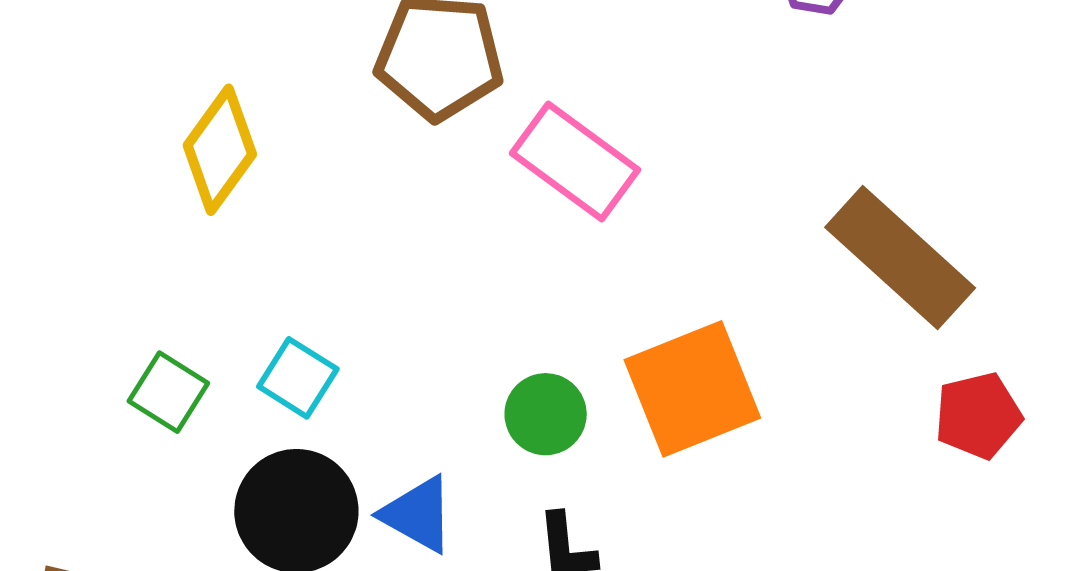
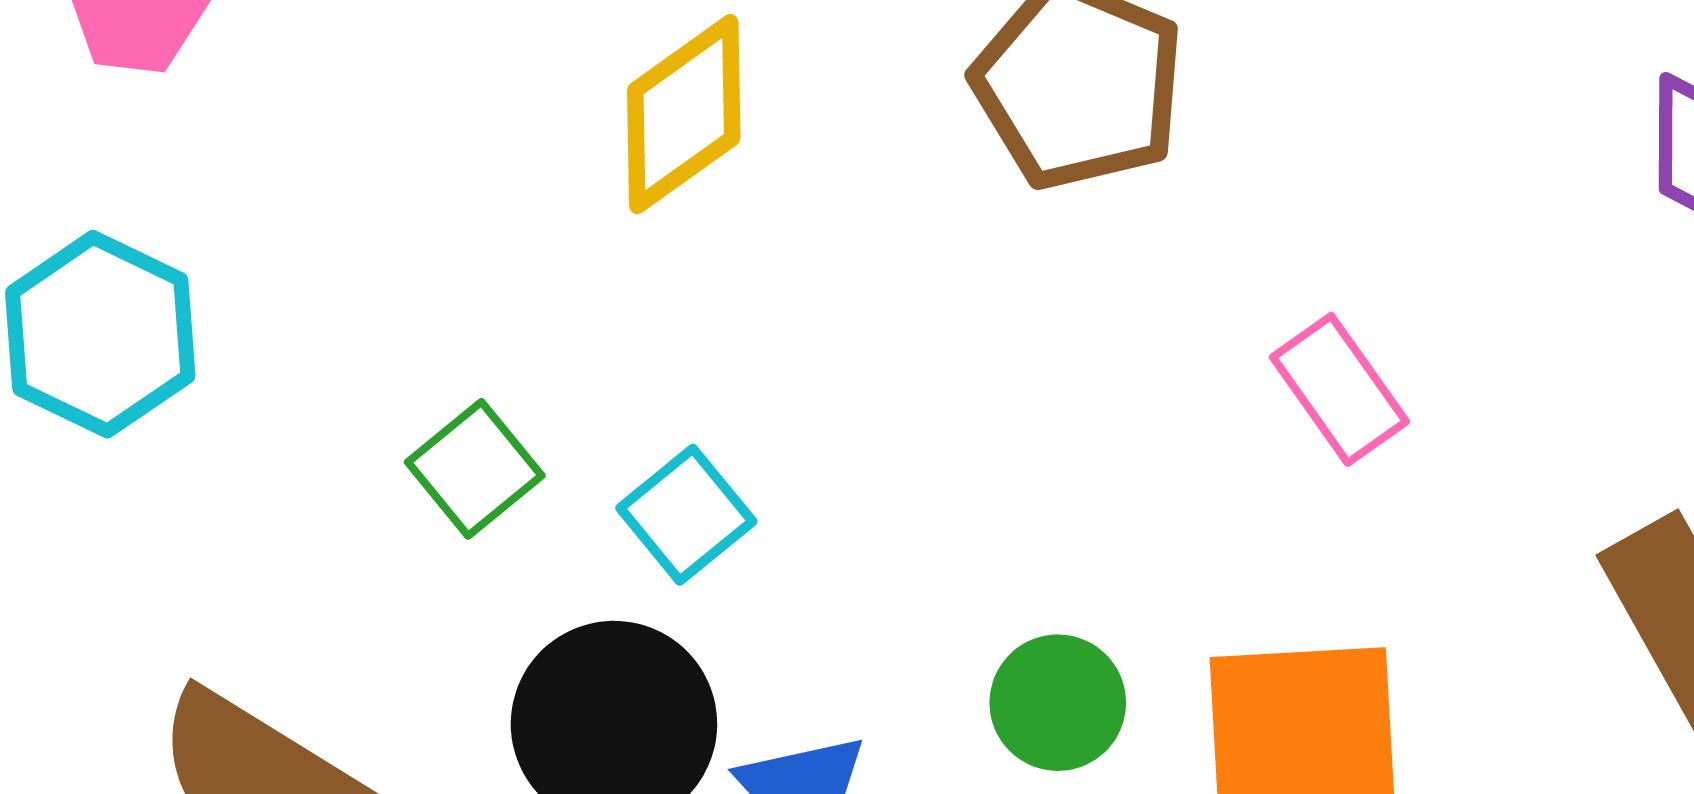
pink rectangle: (575, 161) -> (1339, 389), moved, size x0.7

